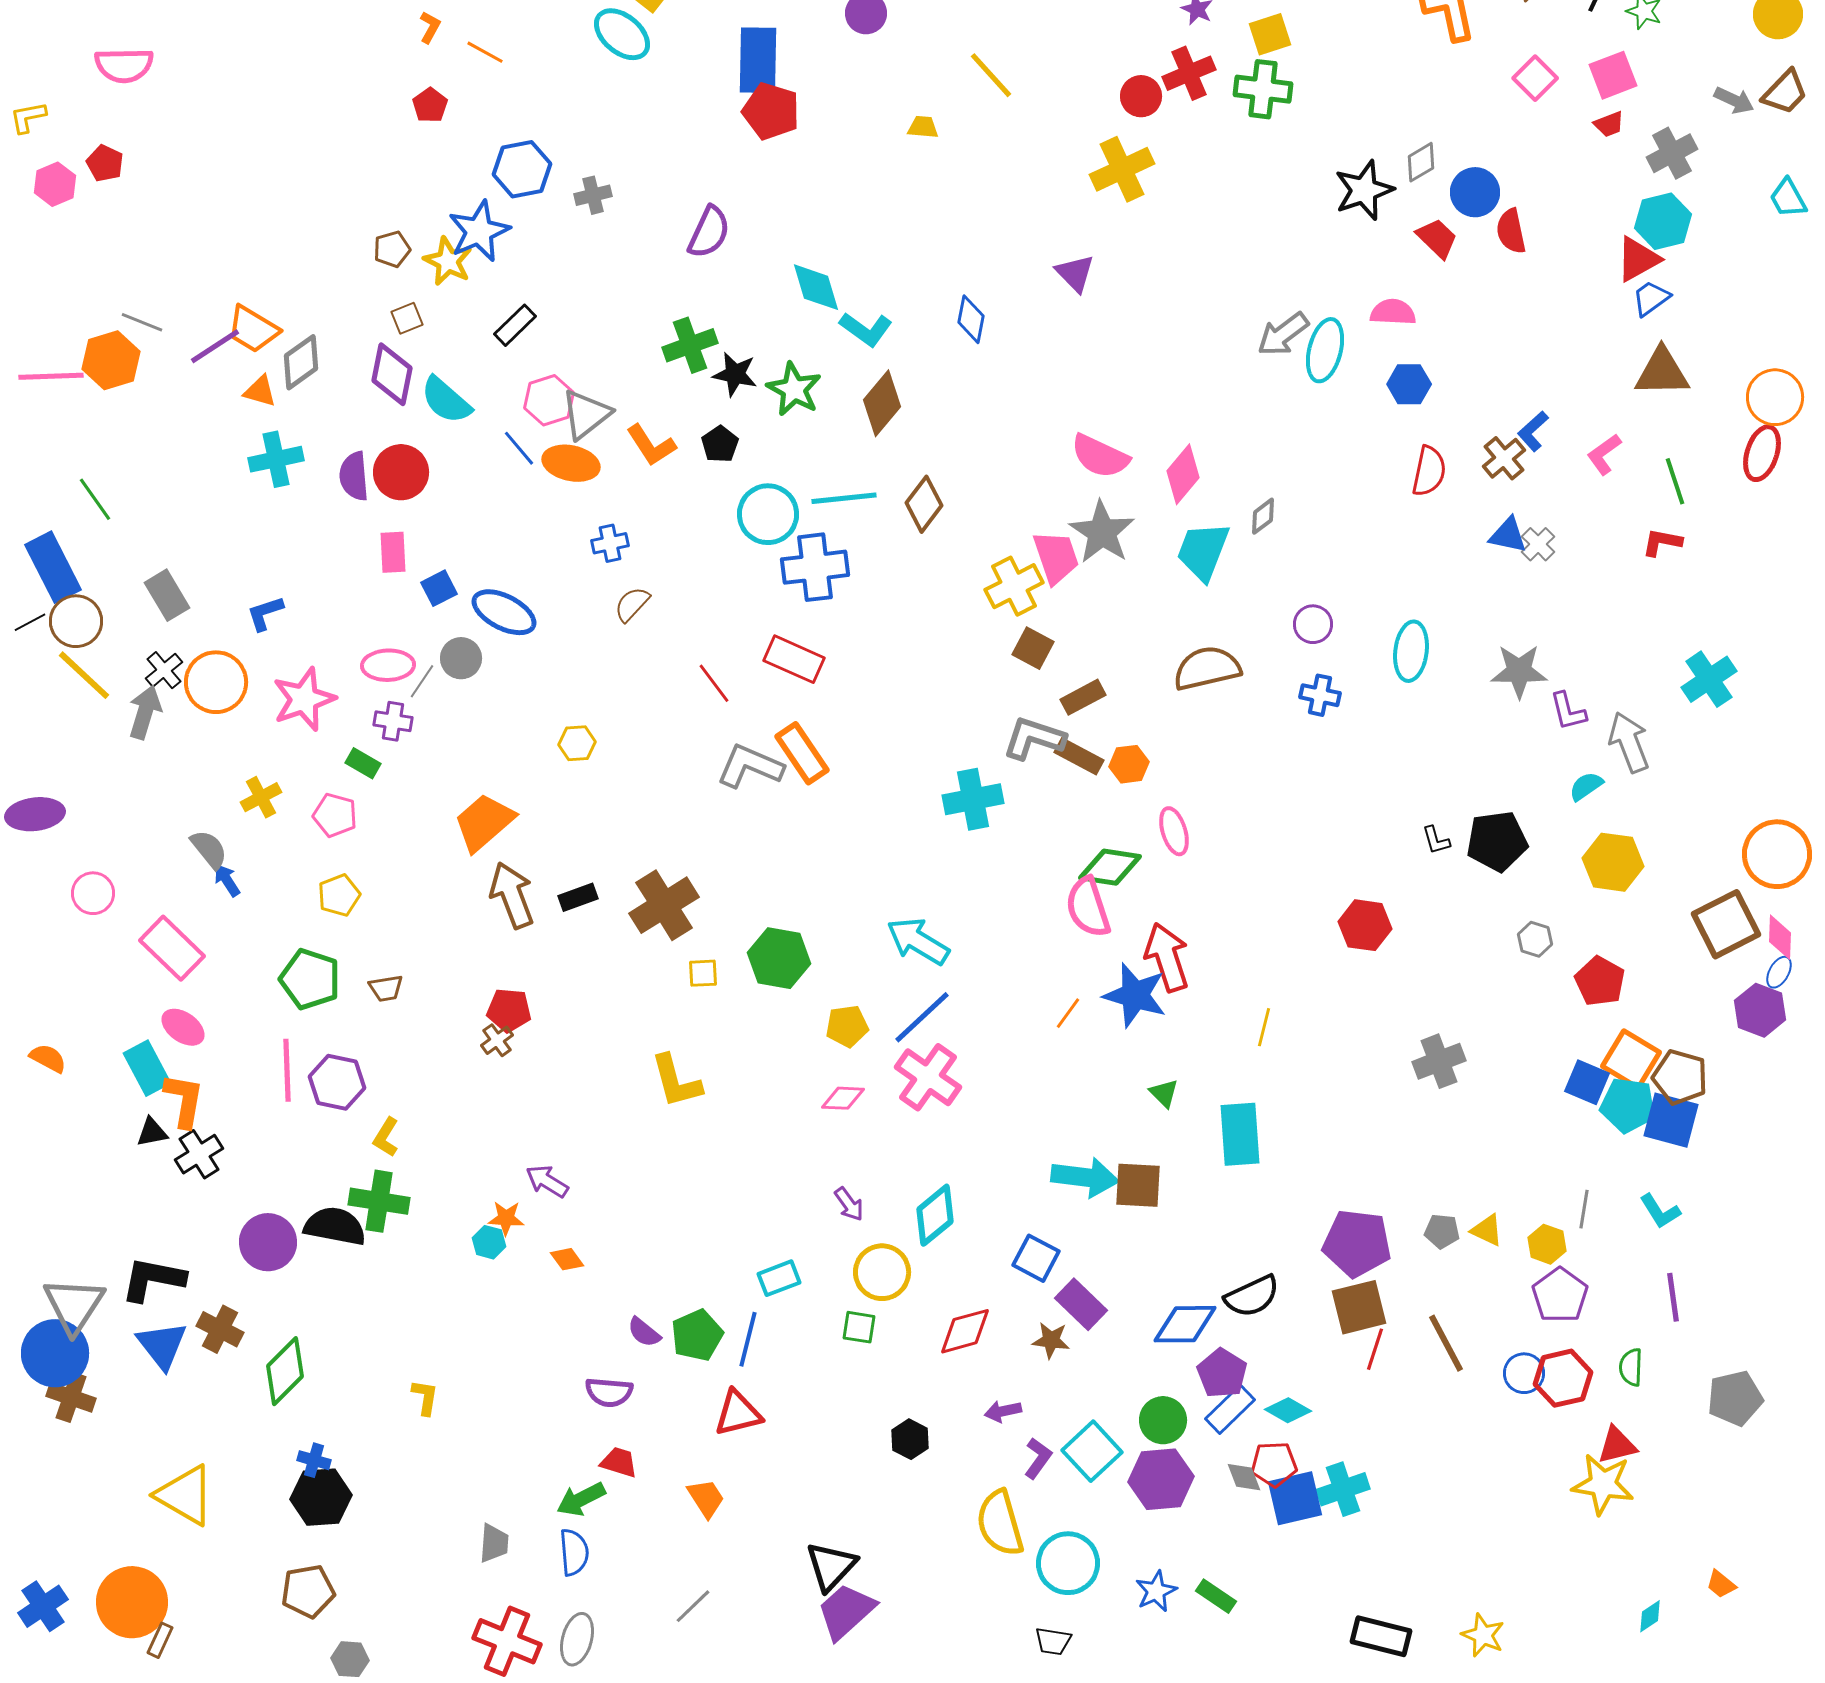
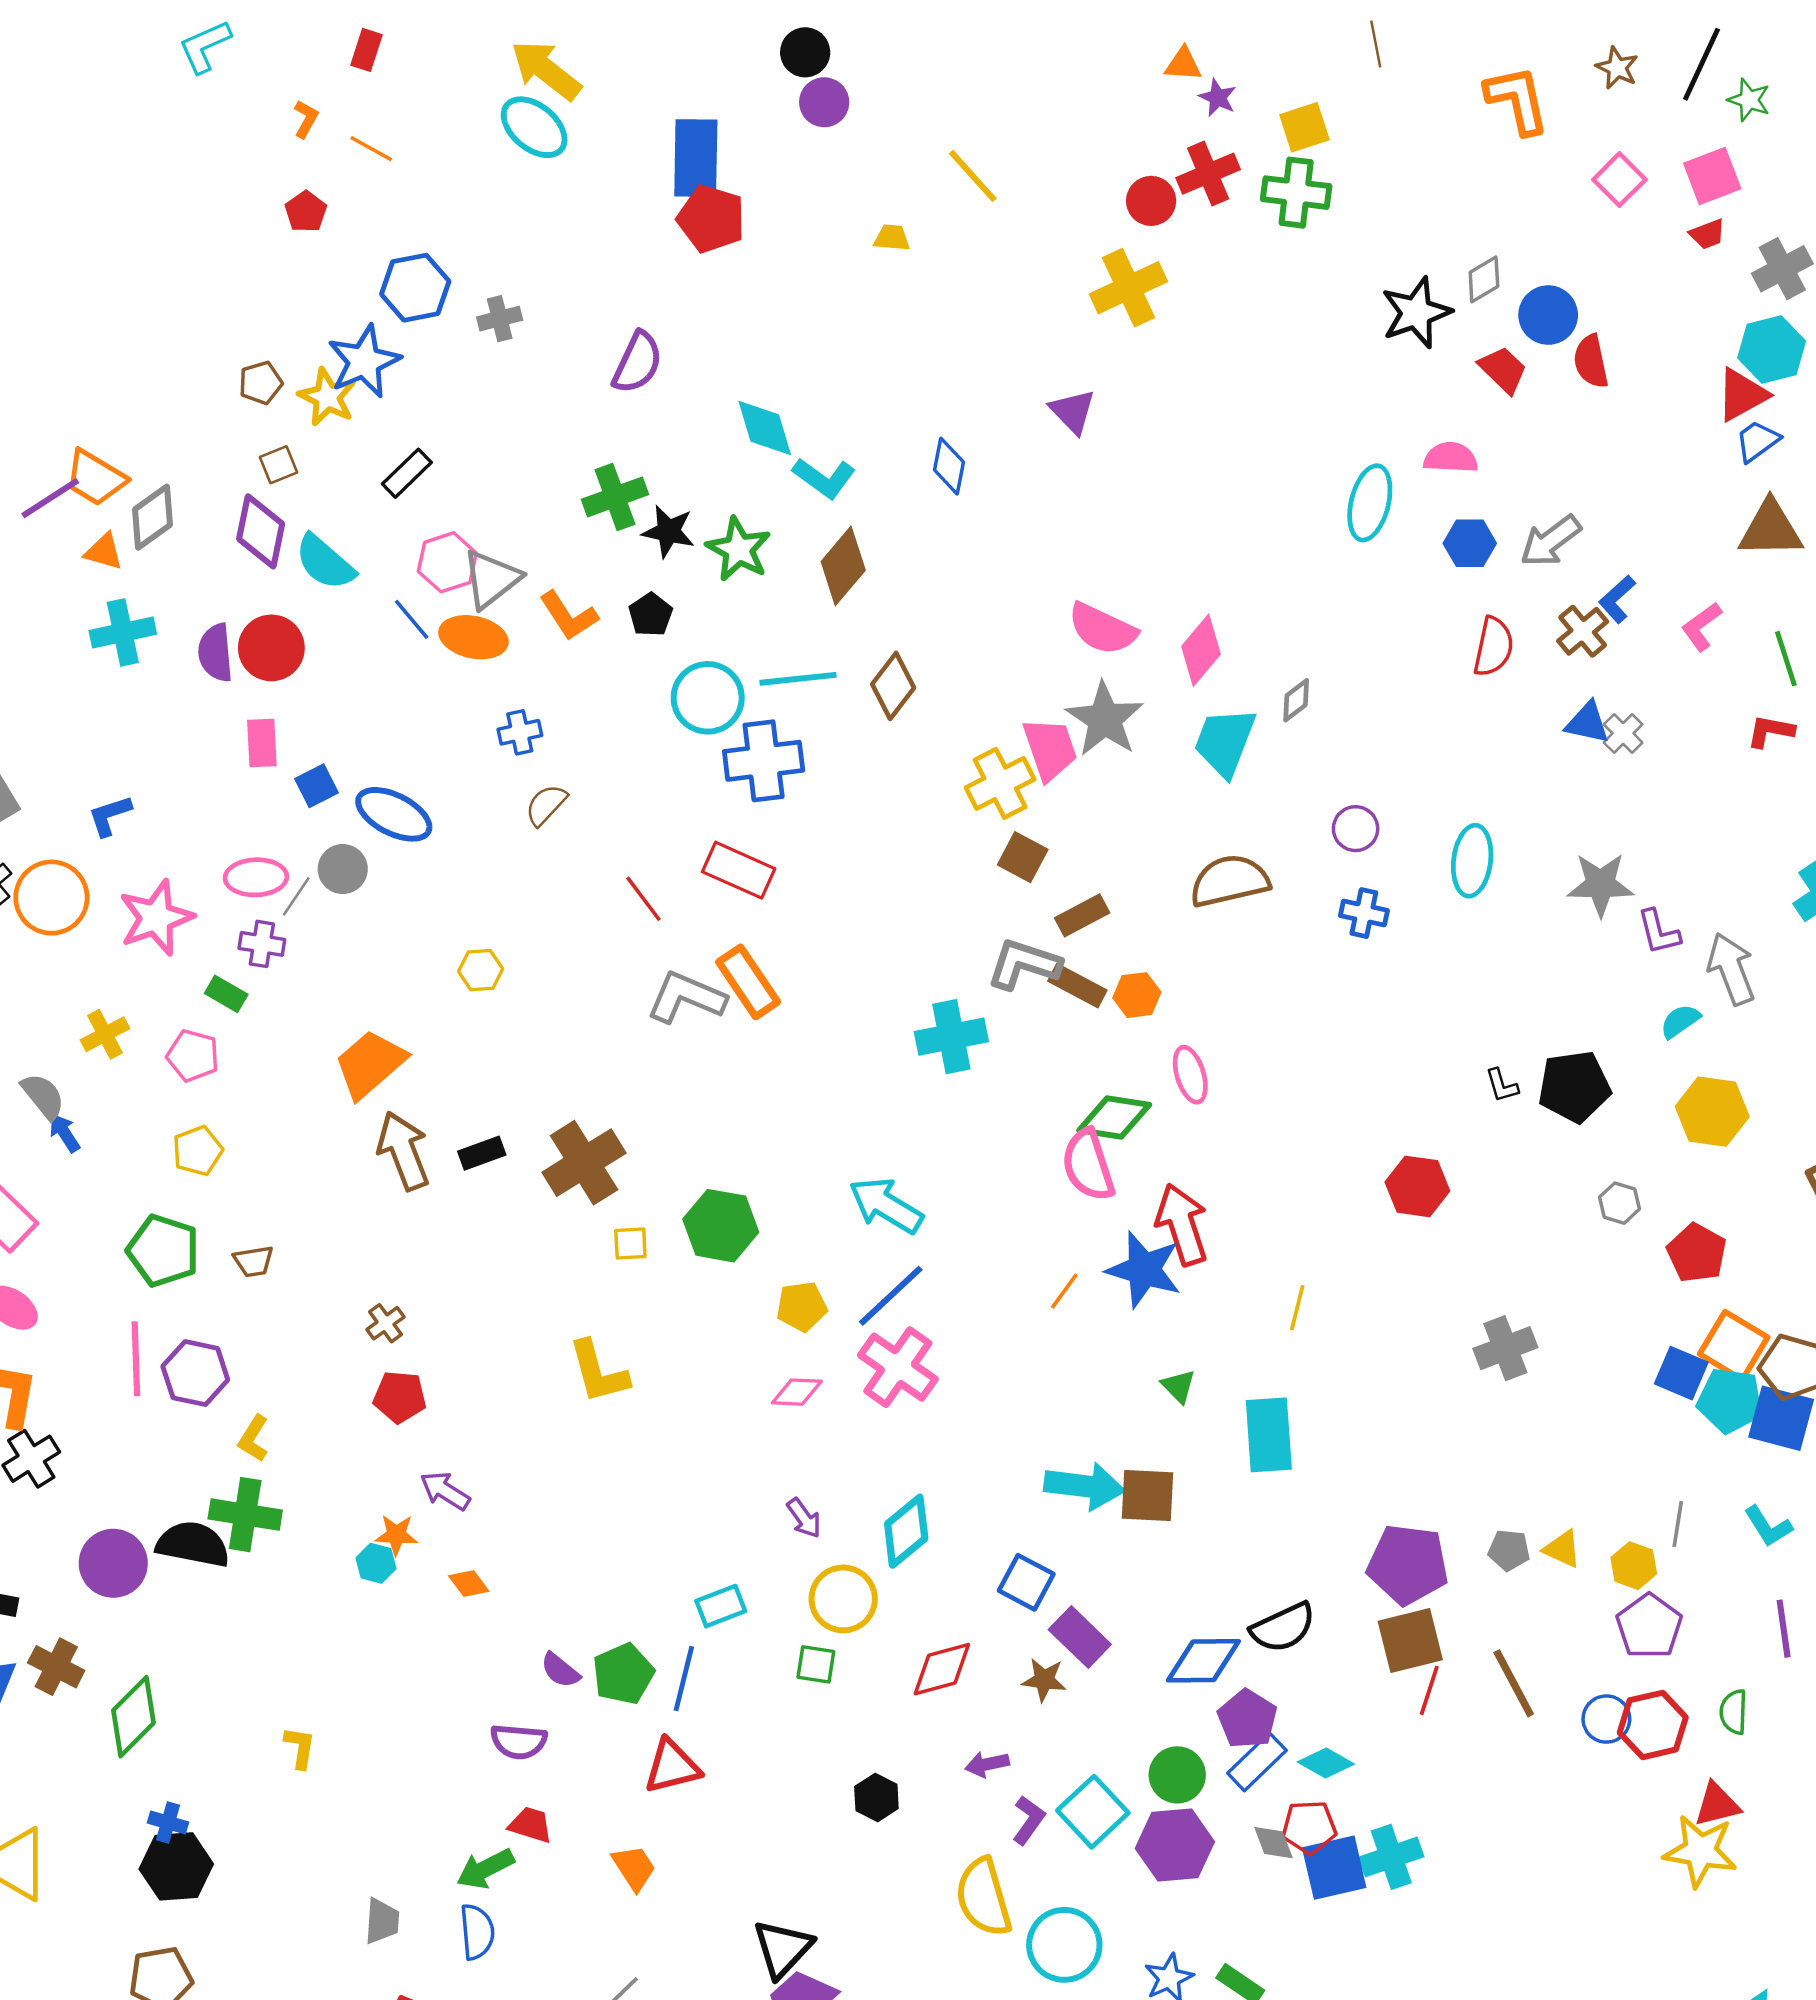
gray arrow: (1283, 334) -> (1551, 541), moved
red pentagon: (509, 1010) -> (400, 1397), moved

